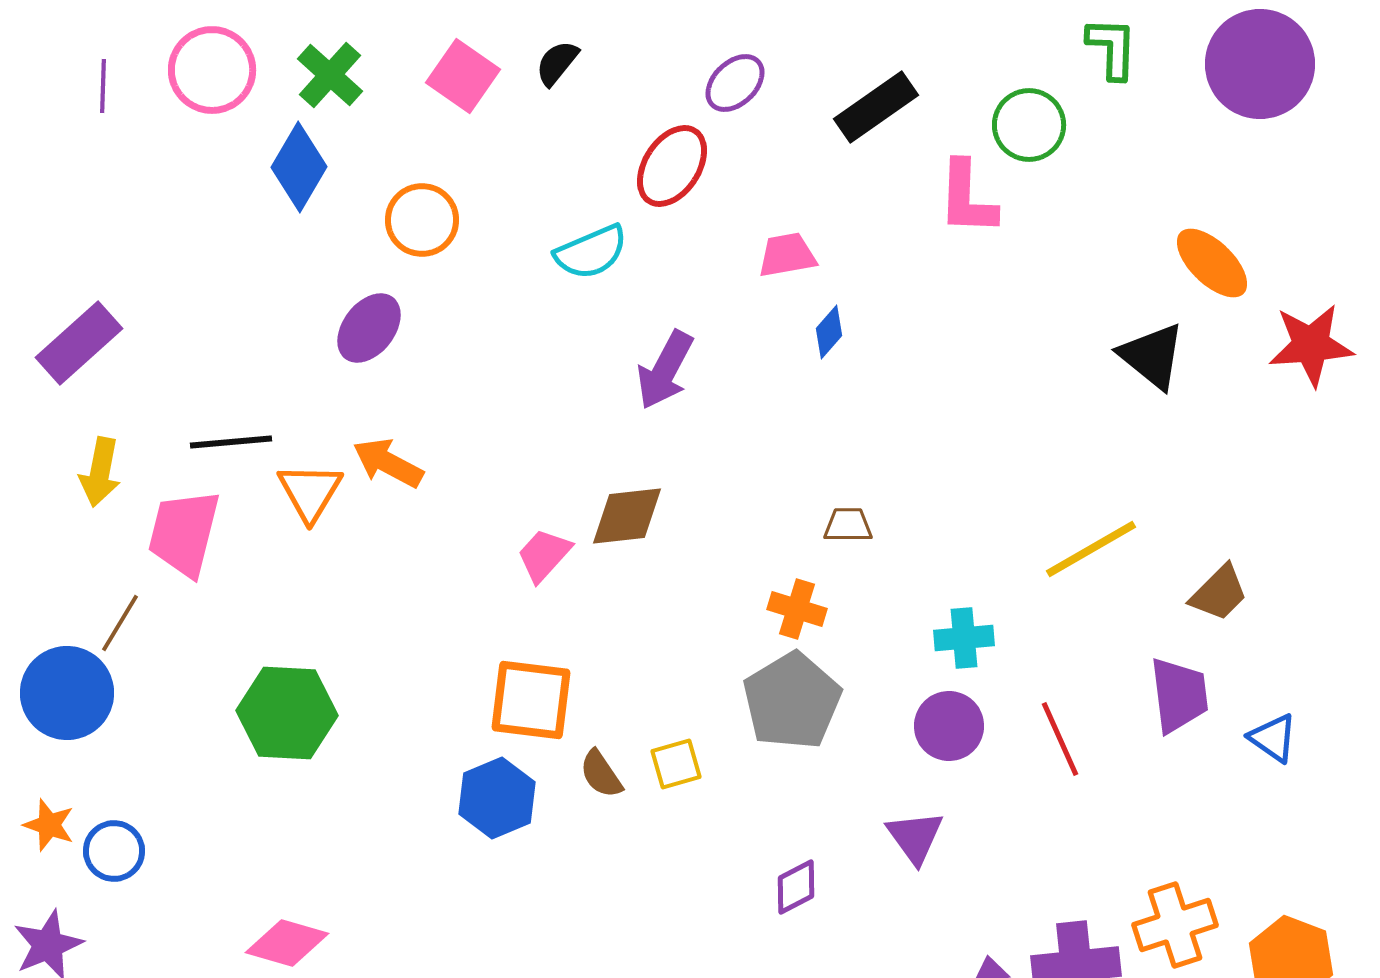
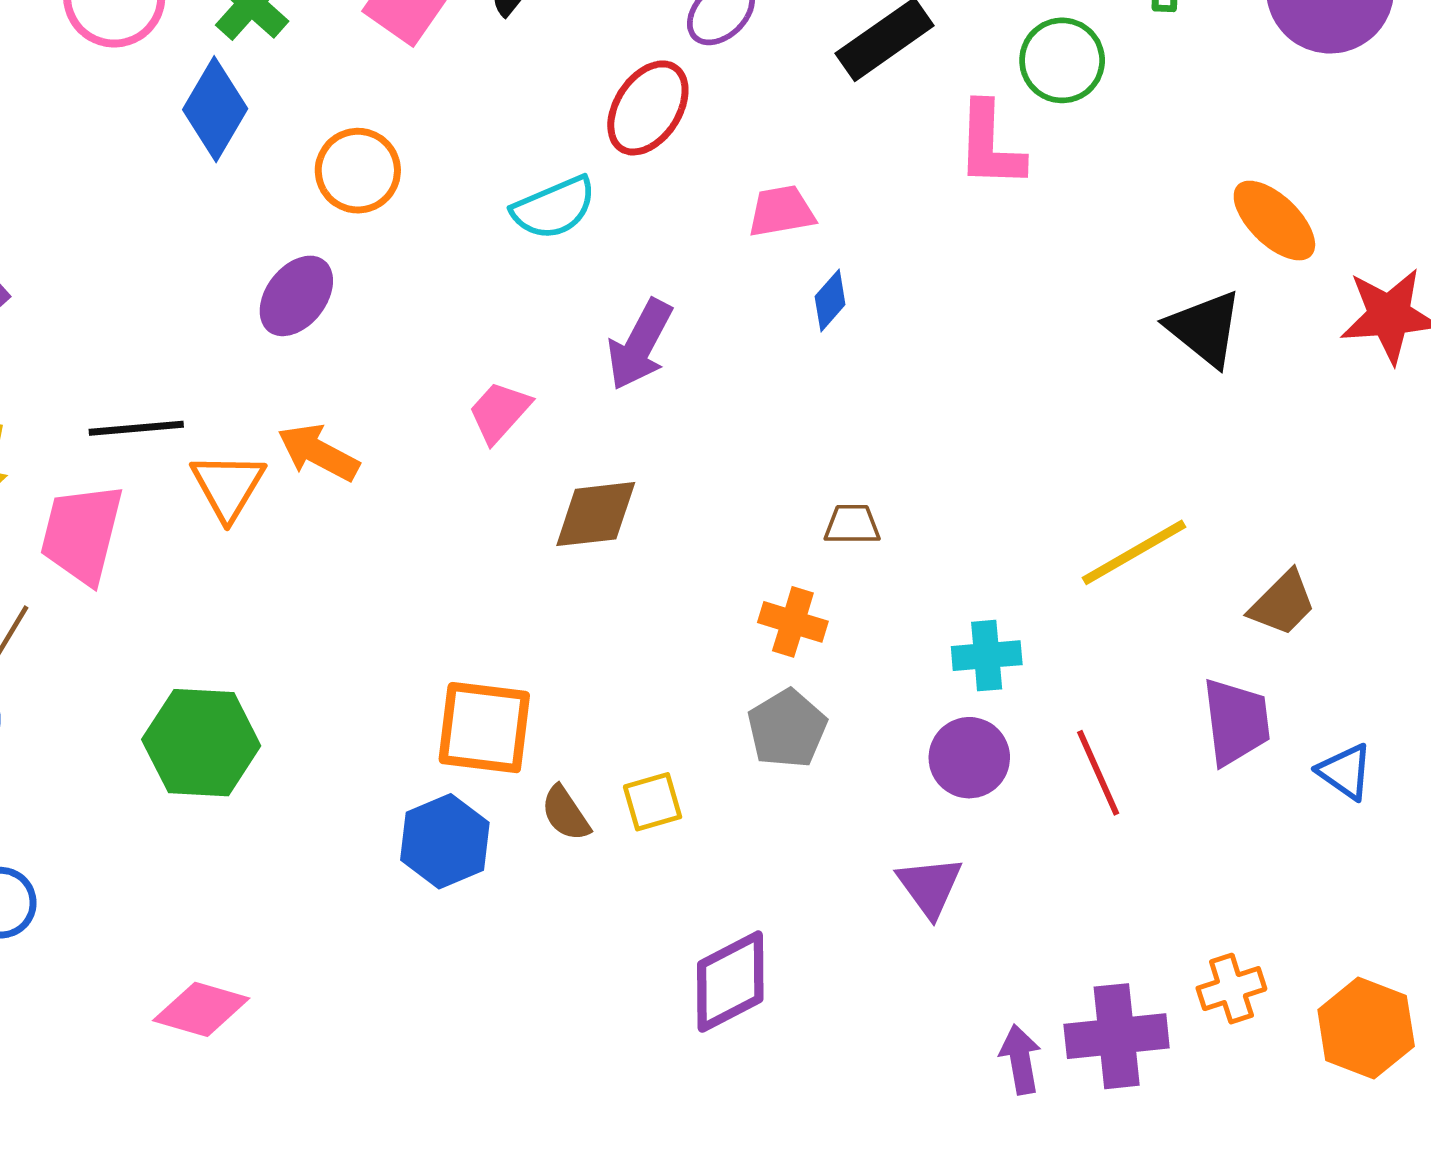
pink trapezoid: (544, 555) -> (499, 412), moved
gray pentagon: (792, 701) -> (787, 729), size x0.7
purple diamond: (796, 887) -> (730, 982), moved, size x1.6
orange cross: (1175, 925) -> (1231, 989), size x0.7

